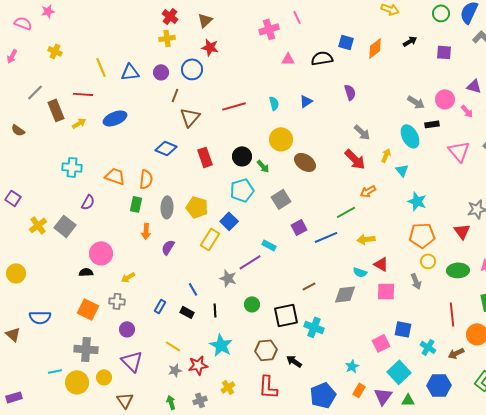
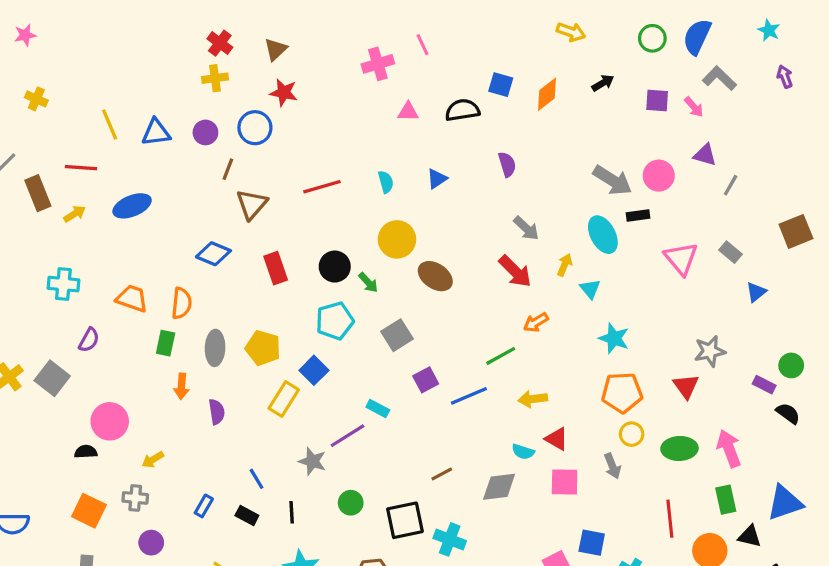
gray arrow: (416, 102) -> (612, 180), size x1.4
pink arrow: (467, 111) -> (694, 107), moved
purple semicircle: (168, 247) -> (217, 412), turned 140

